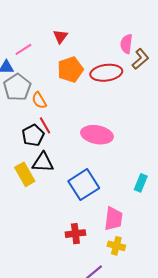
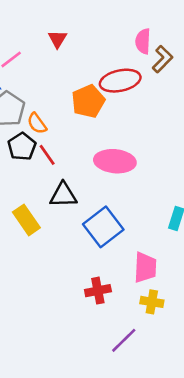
orange pentagon: (70, 70) -> (88, 101), moved
black pentagon: (33, 135) -> (22, 147), moved
black triangle: (43, 162) -> (63, 195), moved

